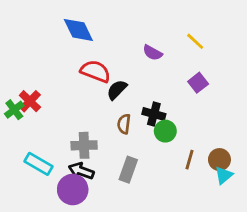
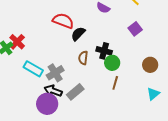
gray cross: (84, 145) -> (55, 73), turned -30
brown line: (190, 160) -> (115, 83), moved
brown circle: (219, 160) -> (150, 65), moved
cyan rectangle: (38, 164) -> (33, 69), moved
gray rectangle: (128, 170) -> (75, 92), moved, turned 30

